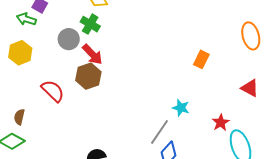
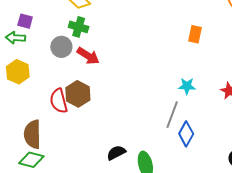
brown hexagon: (88, 76) -> (78, 94), moved
red semicircle: (53, 91) -> (59, 101), turned -135
brown semicircle: (19, 117) -> (32, 134), size x1.8

